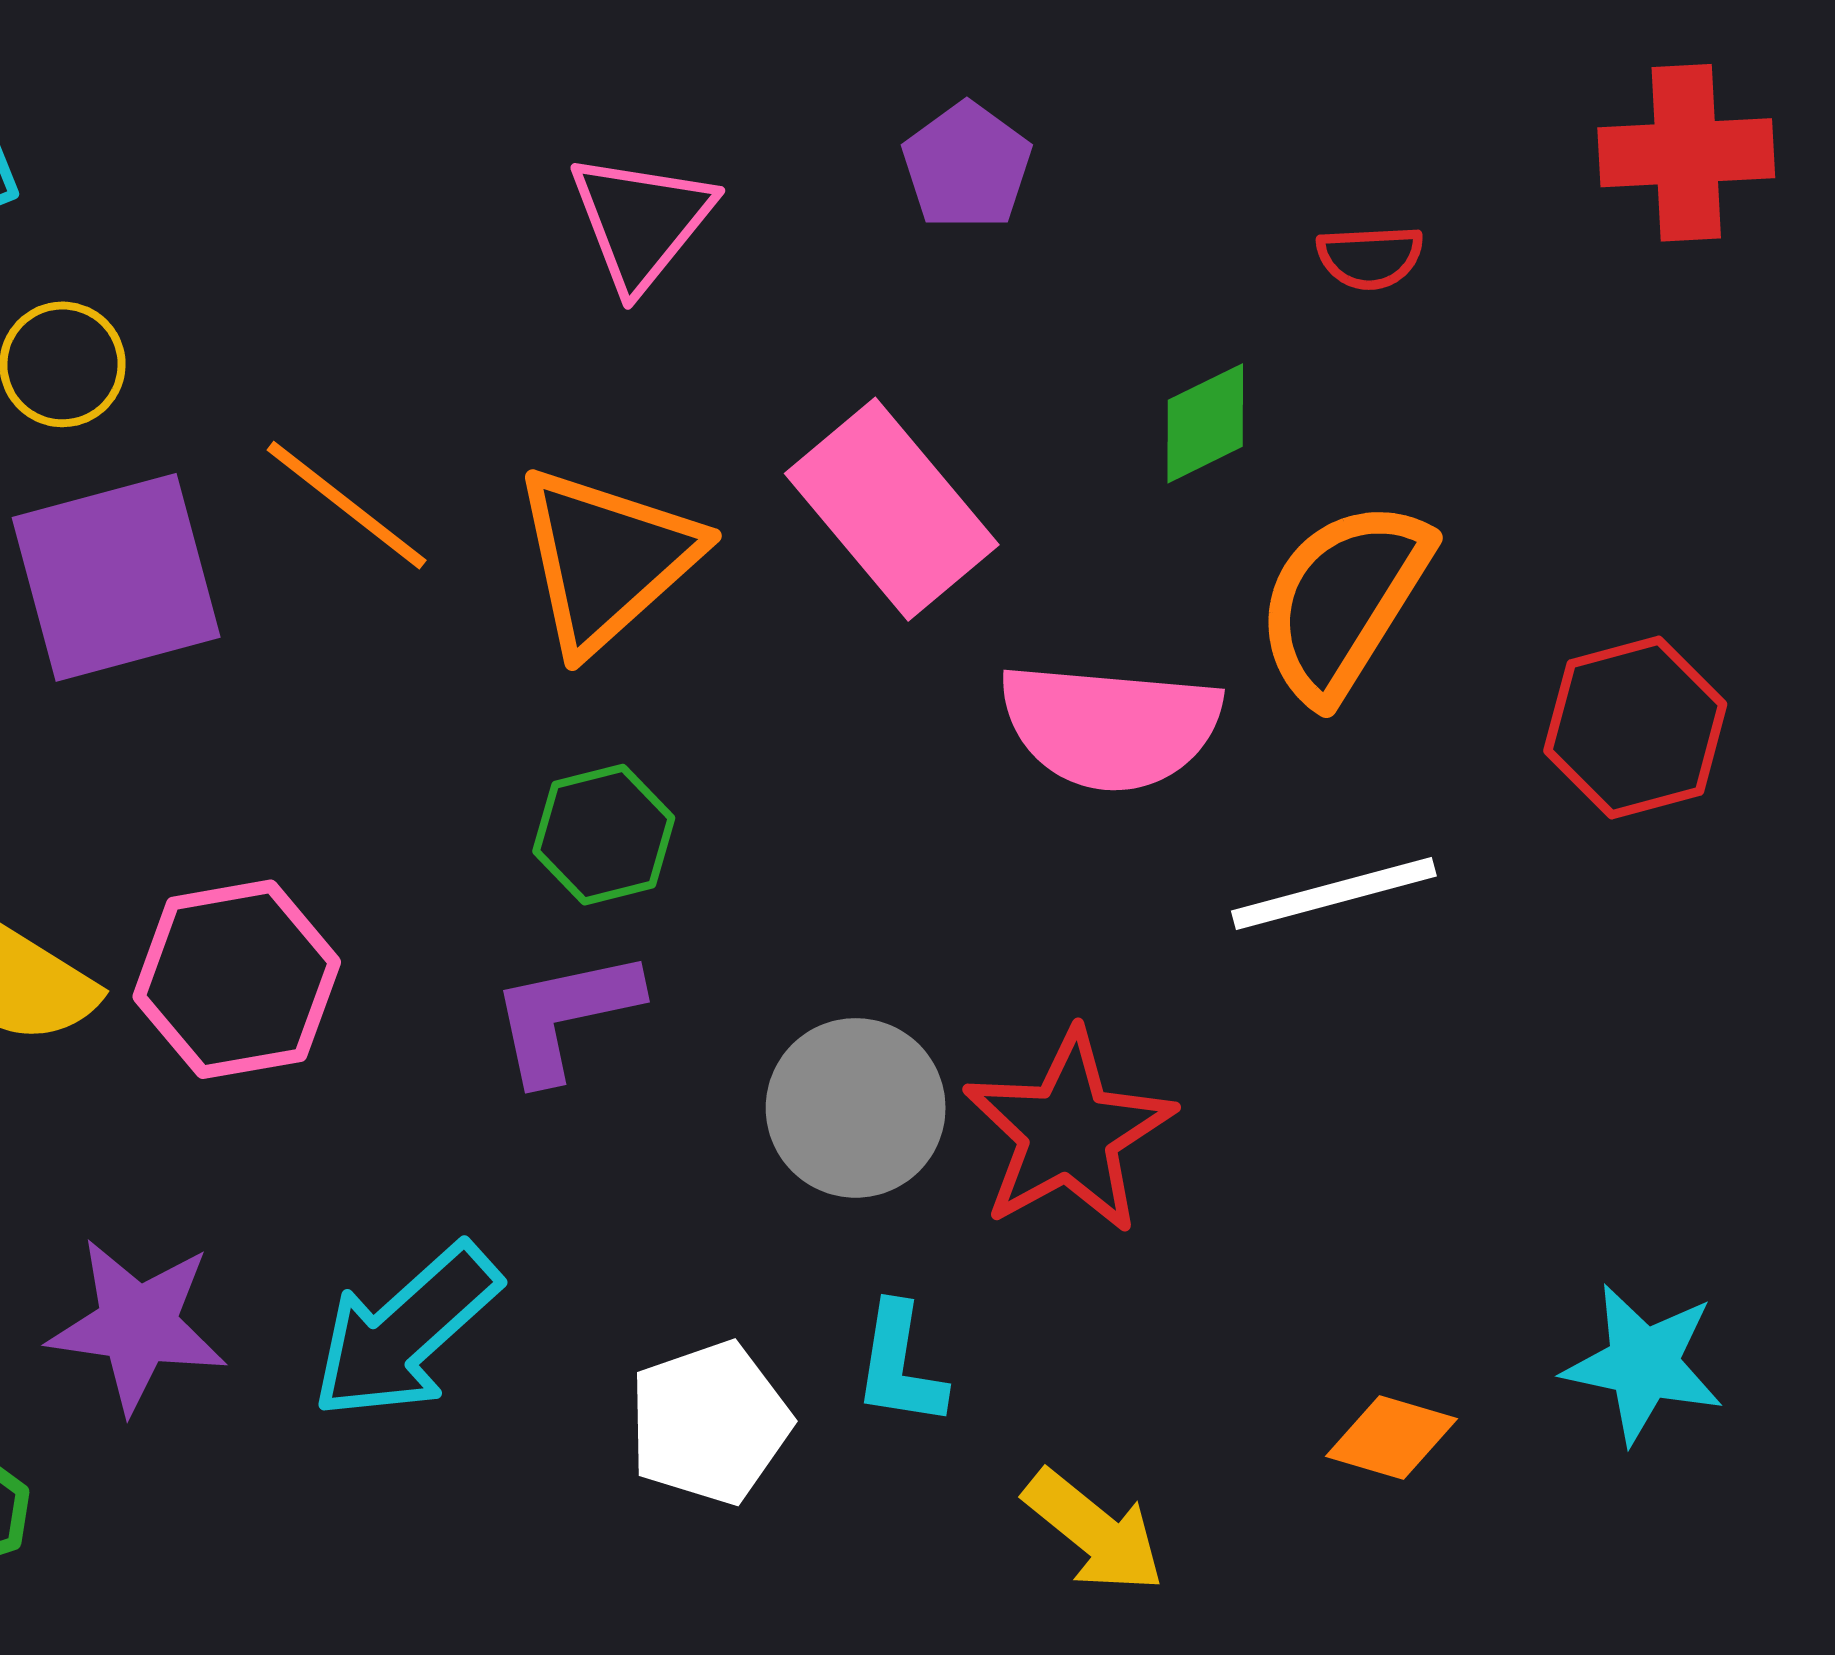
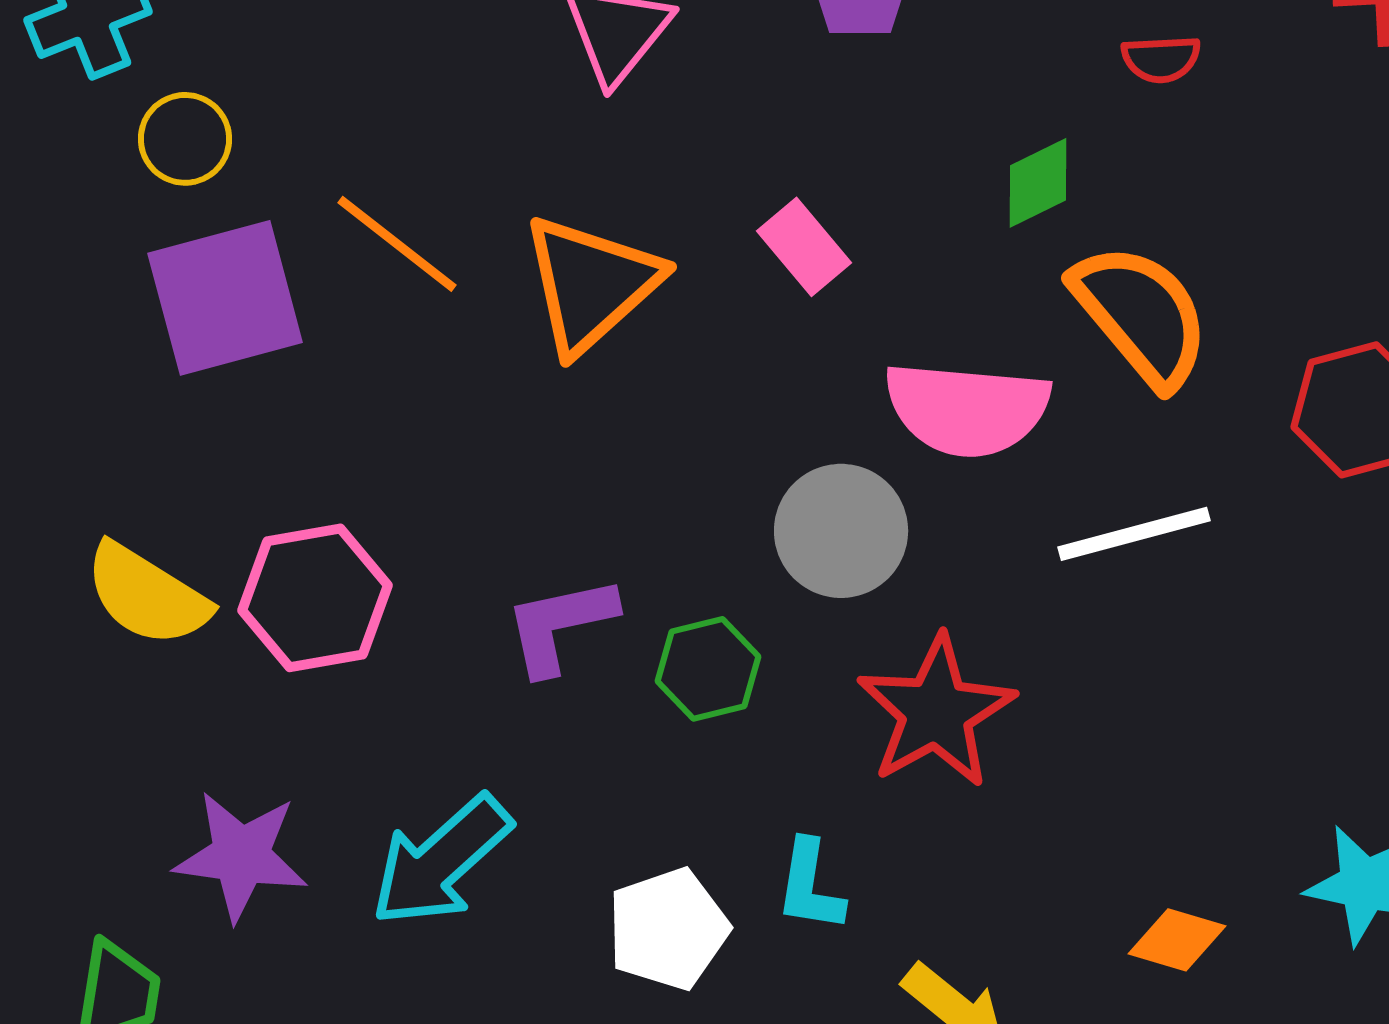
pink rectangle: (892, 509) -> (804, 247), size x0.6
orange semicircle: (1343, 600) -> (1141, 315), turned 108
green hexagon: (604, 835) -> (708, 669), moved
gray circle: (856, 1108) -> (841, 531), moved

